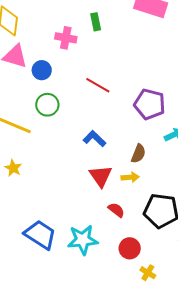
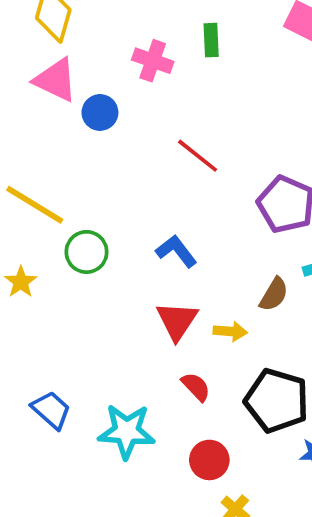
green circle: (47, 105) -> (87, 252), moved
brown semicircle: (138, 154) -> (274, 294), moved
blue trapezoid: (40, 235) -> (51, 410), size x0.7

